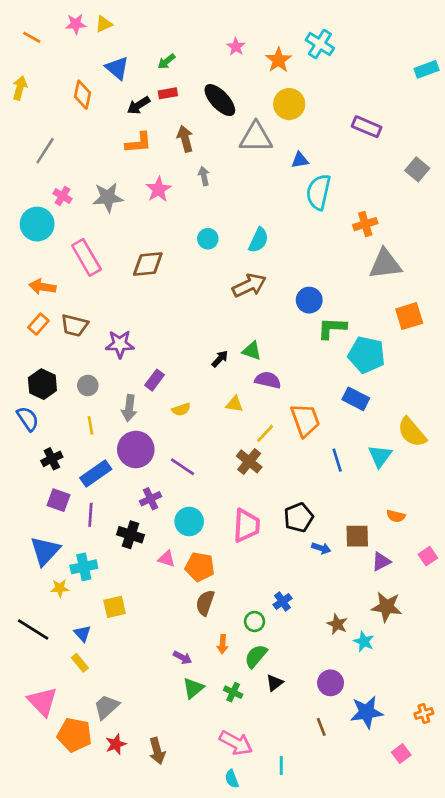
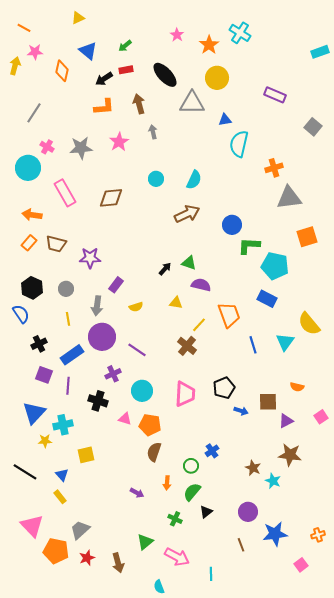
pink star: (76, 24) -> (35, 52), moved
green triangle: (193, 688) -> (145, 542), moved
cyan semicircle: (232, 779) -> (159, 587), moved

